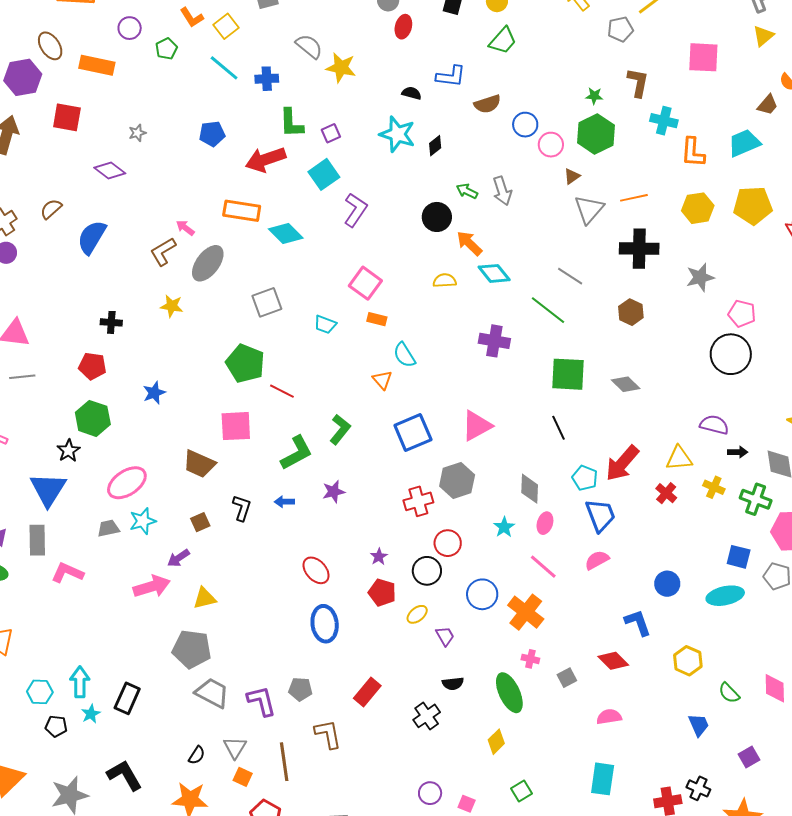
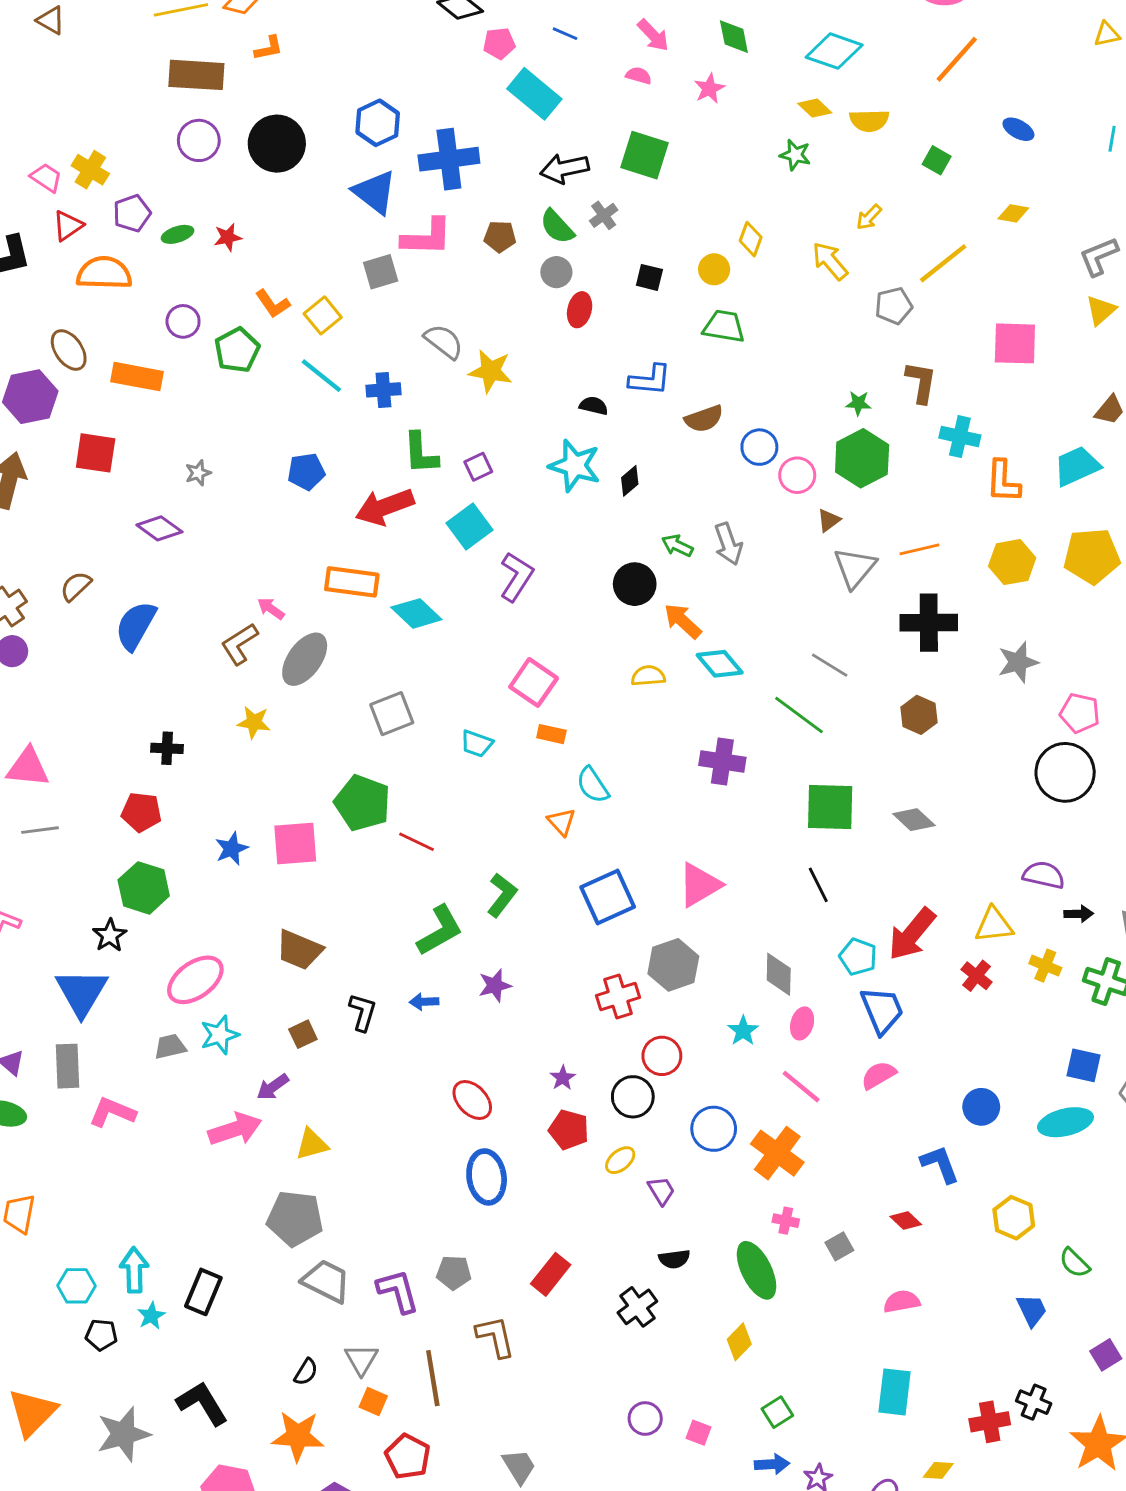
green trapezoid: (503, 41) -> (724, 326), turned -120
green pentagon: (166, 49) -> (237, 350), size x1.4
pink square: (236, 426) -> (295, 844), moved
red diamond: (613, 661) -> (906, 1220), size x0.7

